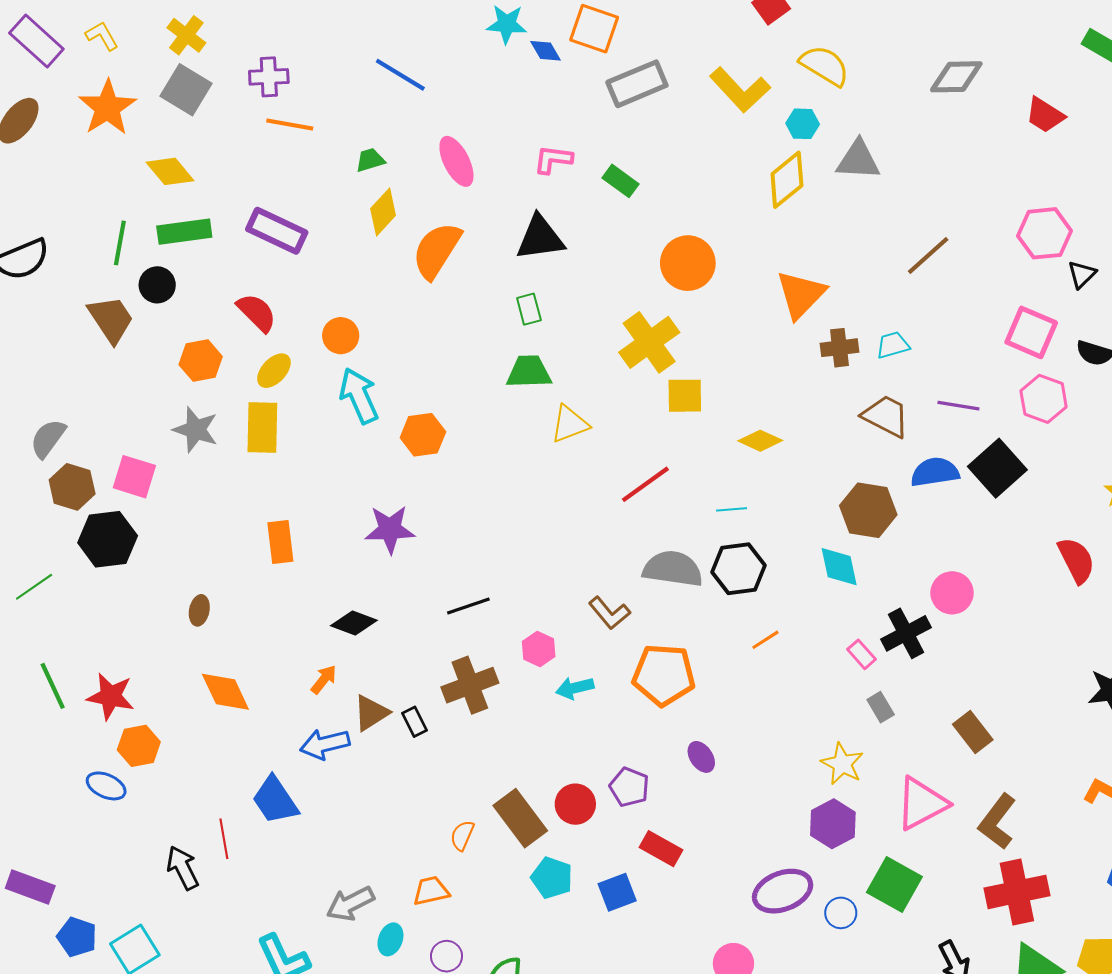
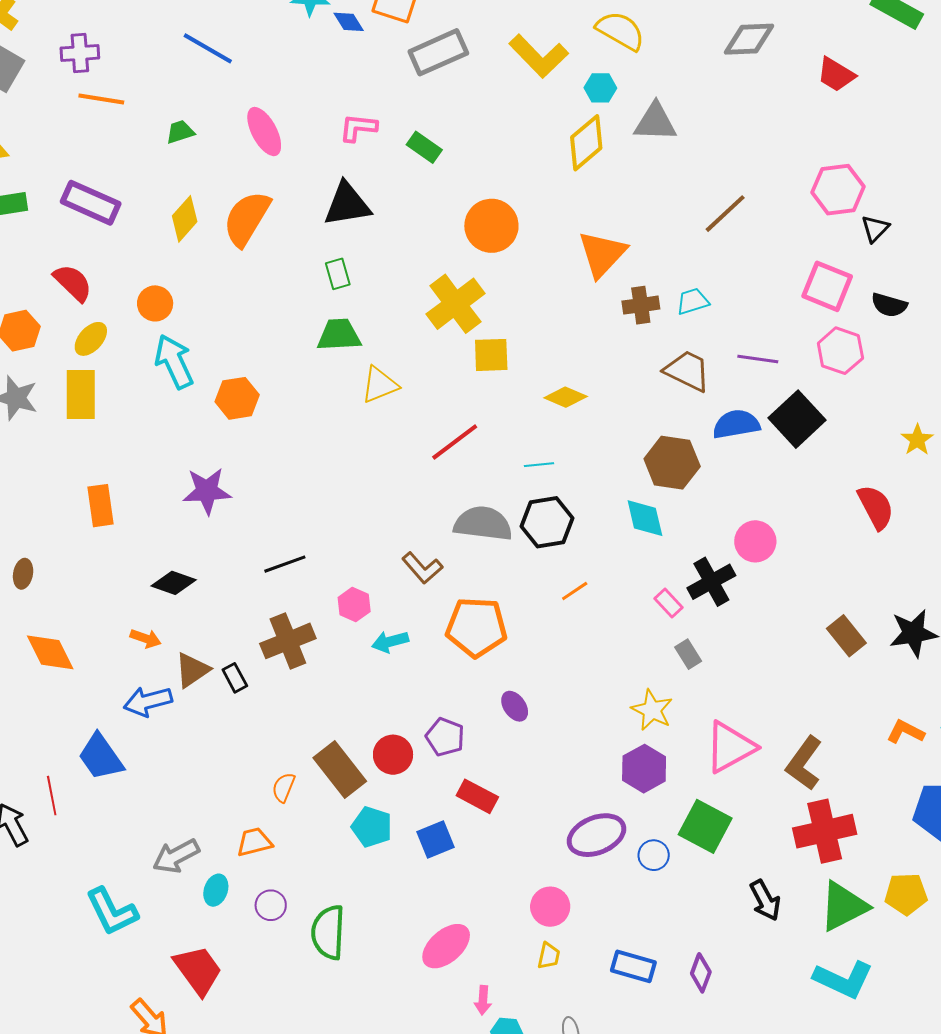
yellow diamond: (383, 212) -> (185, 219), moved
orange arrow: (324, 679) -> (146, 638), turned 72
brown rectangle: (973, 732) -> (846, 636), moved

